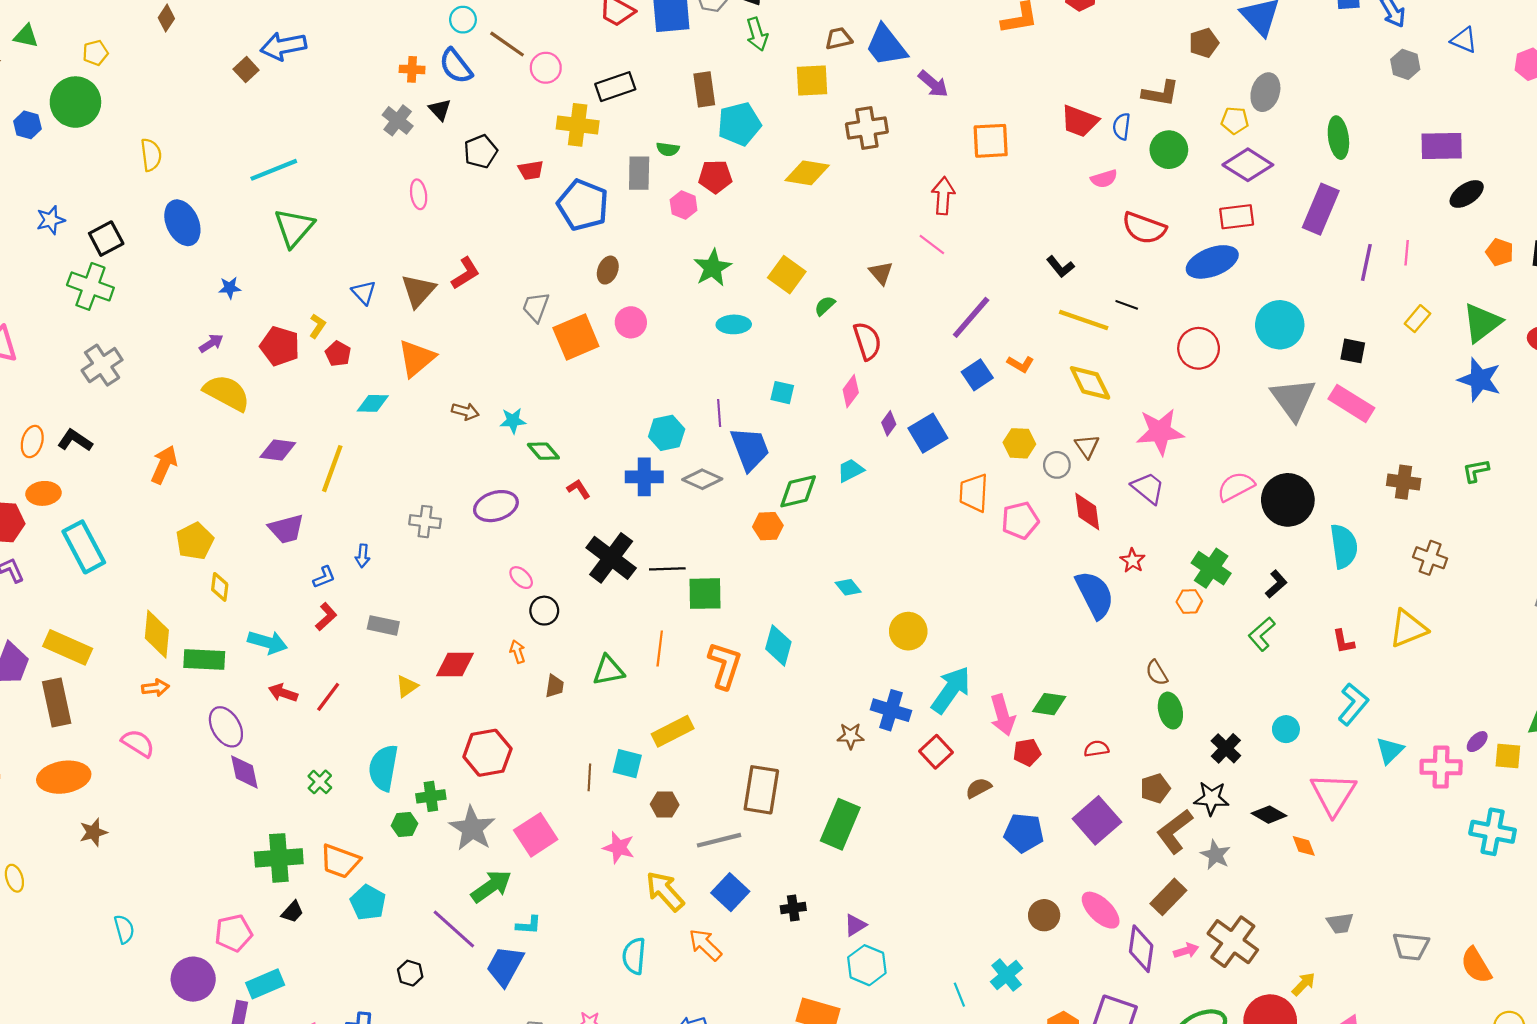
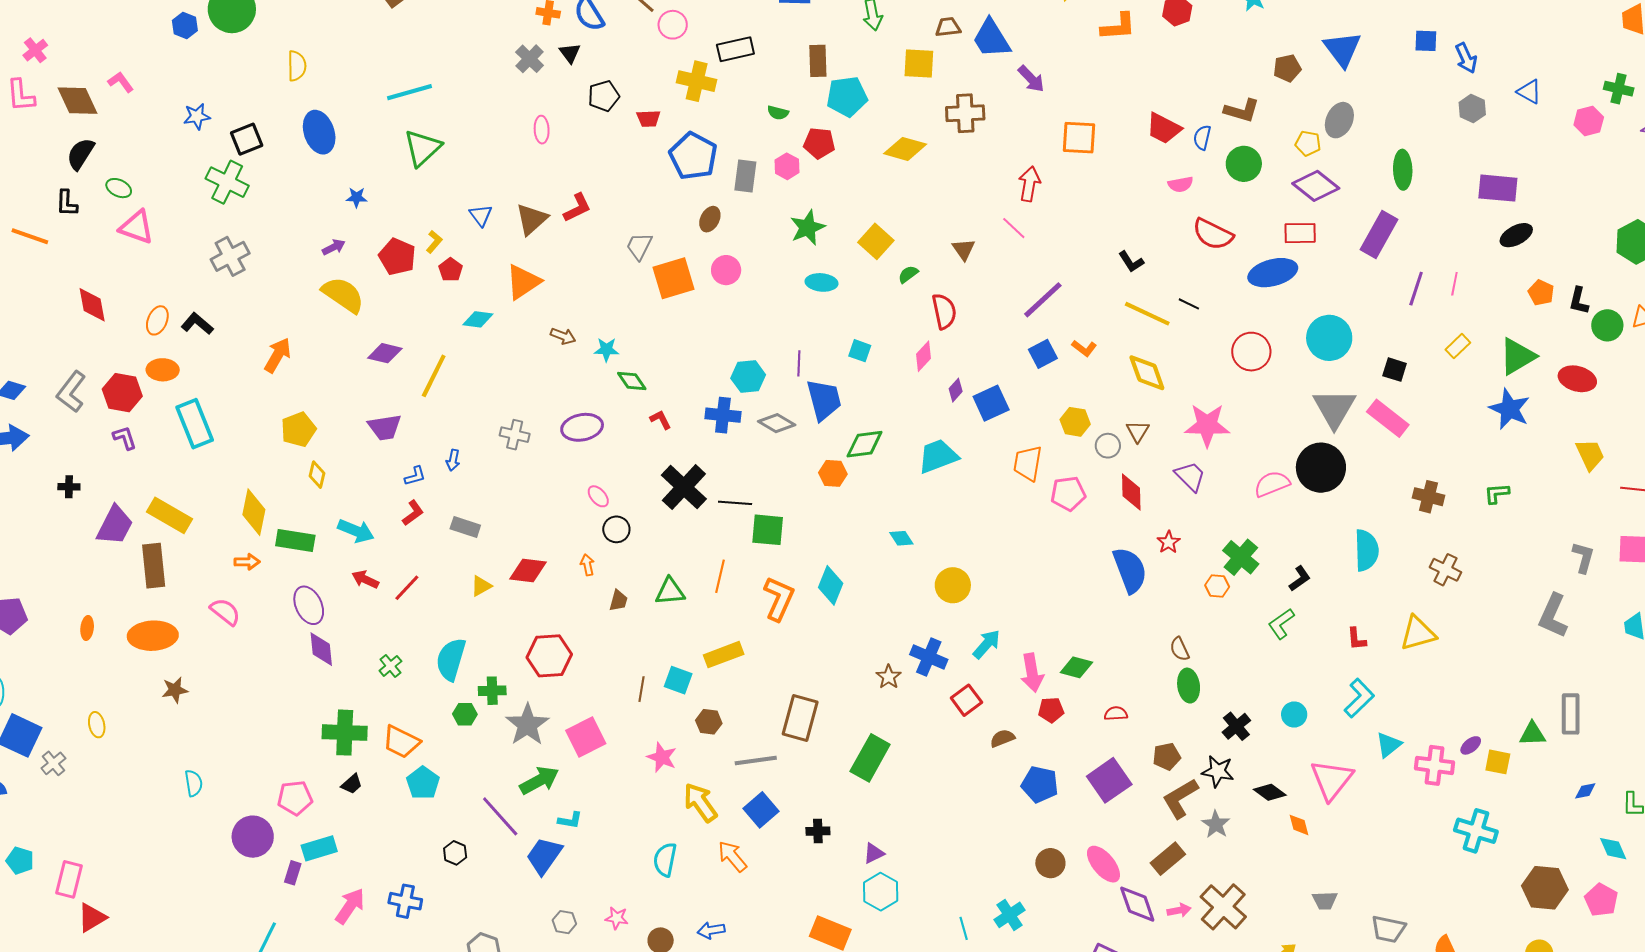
gray rectangle: (639, 173) -> (745, 176), moved
cyan trapezoid: (851, 470) -> (938, 456), moved, size x1.6
black circle: (1288, 500) -> (1321, 468), moved
cyan arrow: (951, 690) -> (987, 644), size x0.7
brown star: (851, 736) -> (889, 677), turned 30
purple diamond: (1141, 949) -> (1137, 904), turned -33

